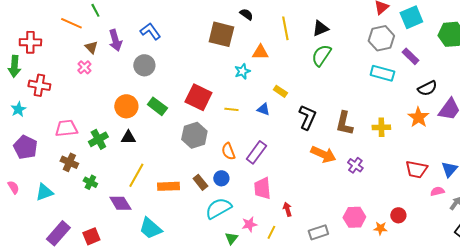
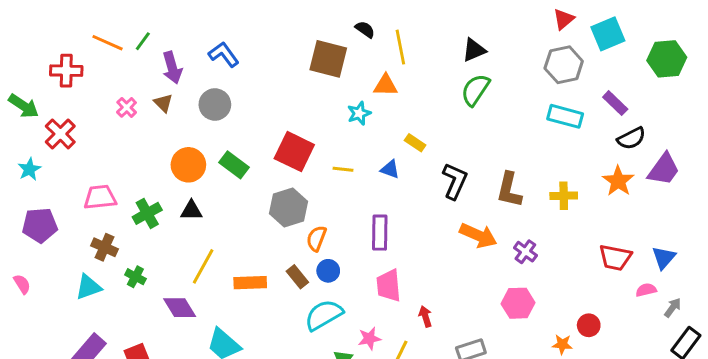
green line: (95, 10) -> (143, 41), moved, turned 64
yellow line: (285, 28) -> (400, 47), moved
red cross: (30, 42) -> (66, 71), moved
brown triangle: (91, 47) -> (163, 103), moved
purple rectangle: (410, 56) -> (615, 103), moved
green arrow: (14, 66) -> (24, 106), turned -60
red cross: (39, 85) -> (60, 134), turned 35
purple pentagon: (25, 147) -> (40, 225), turned -30
orange semicircle: (228, 151) -> (316, 238), moved, turned 42
purple rectangle: (256, 152) -> (380, 233), turned -35
cyan triangle: (44, 192) -> (88, 287), moved
pink hexagon: (354, 217) -> (518, 303), moved

